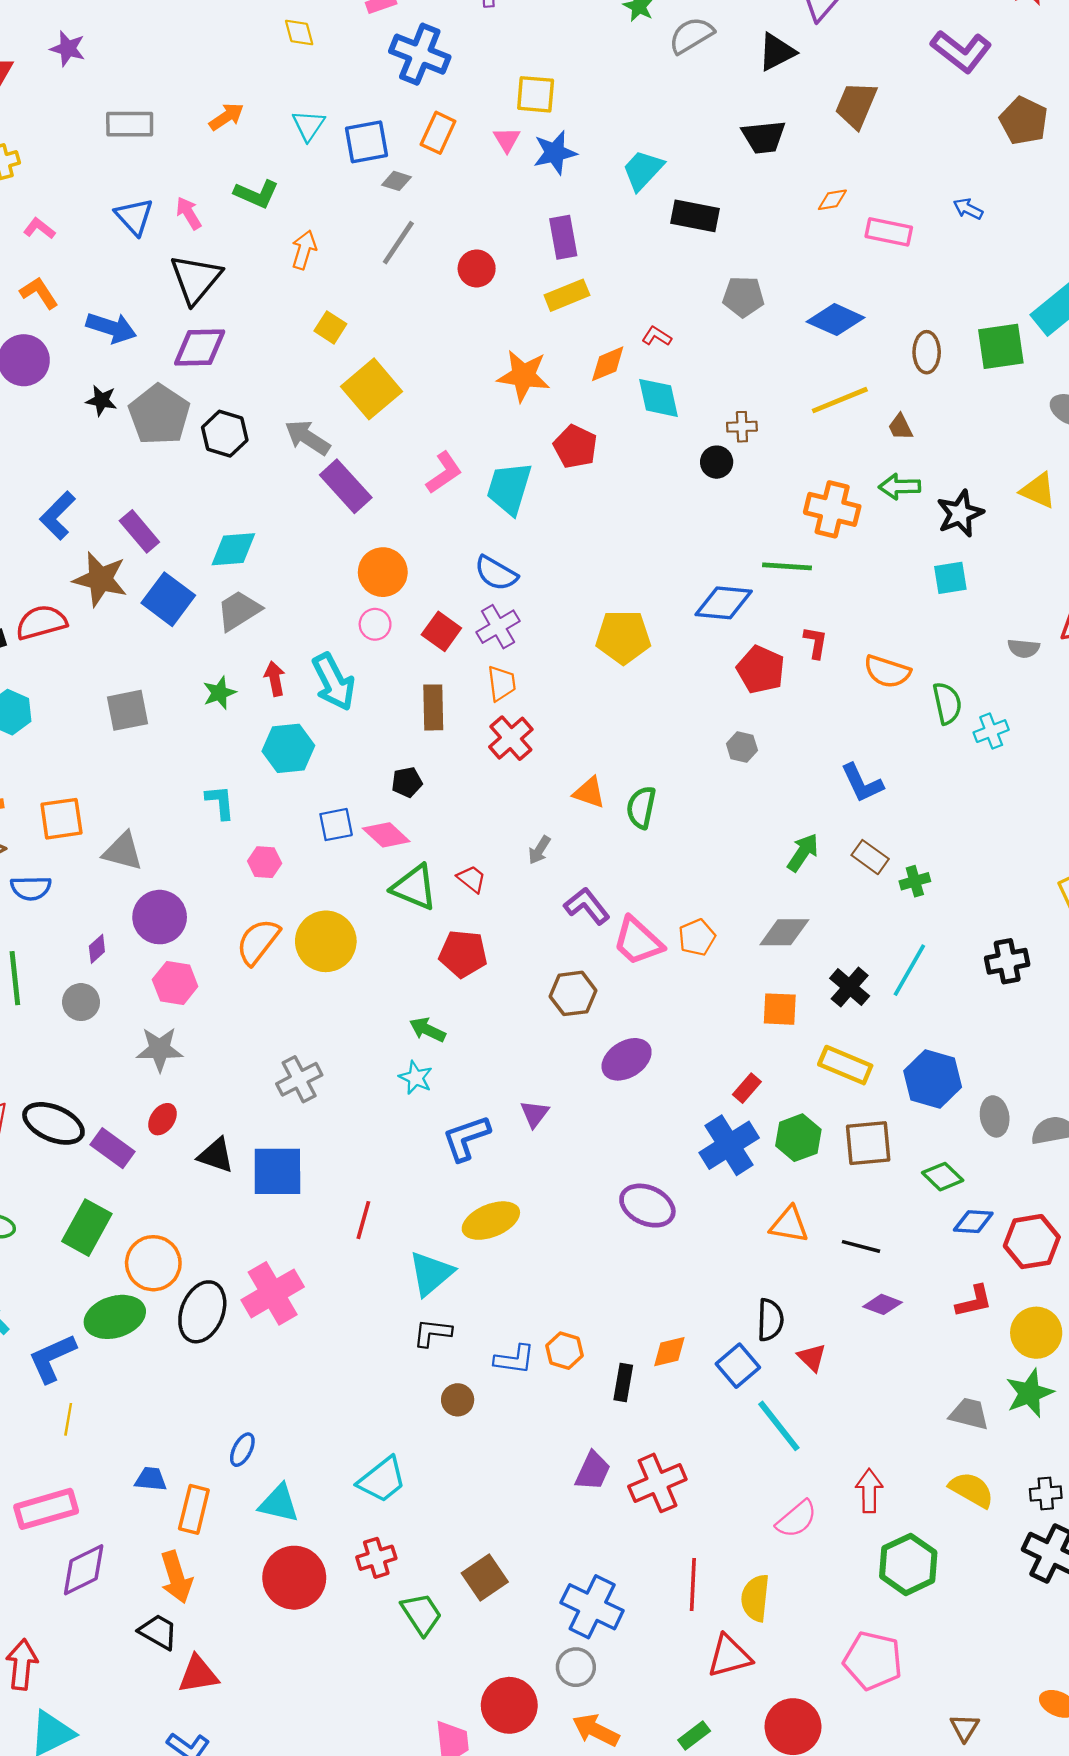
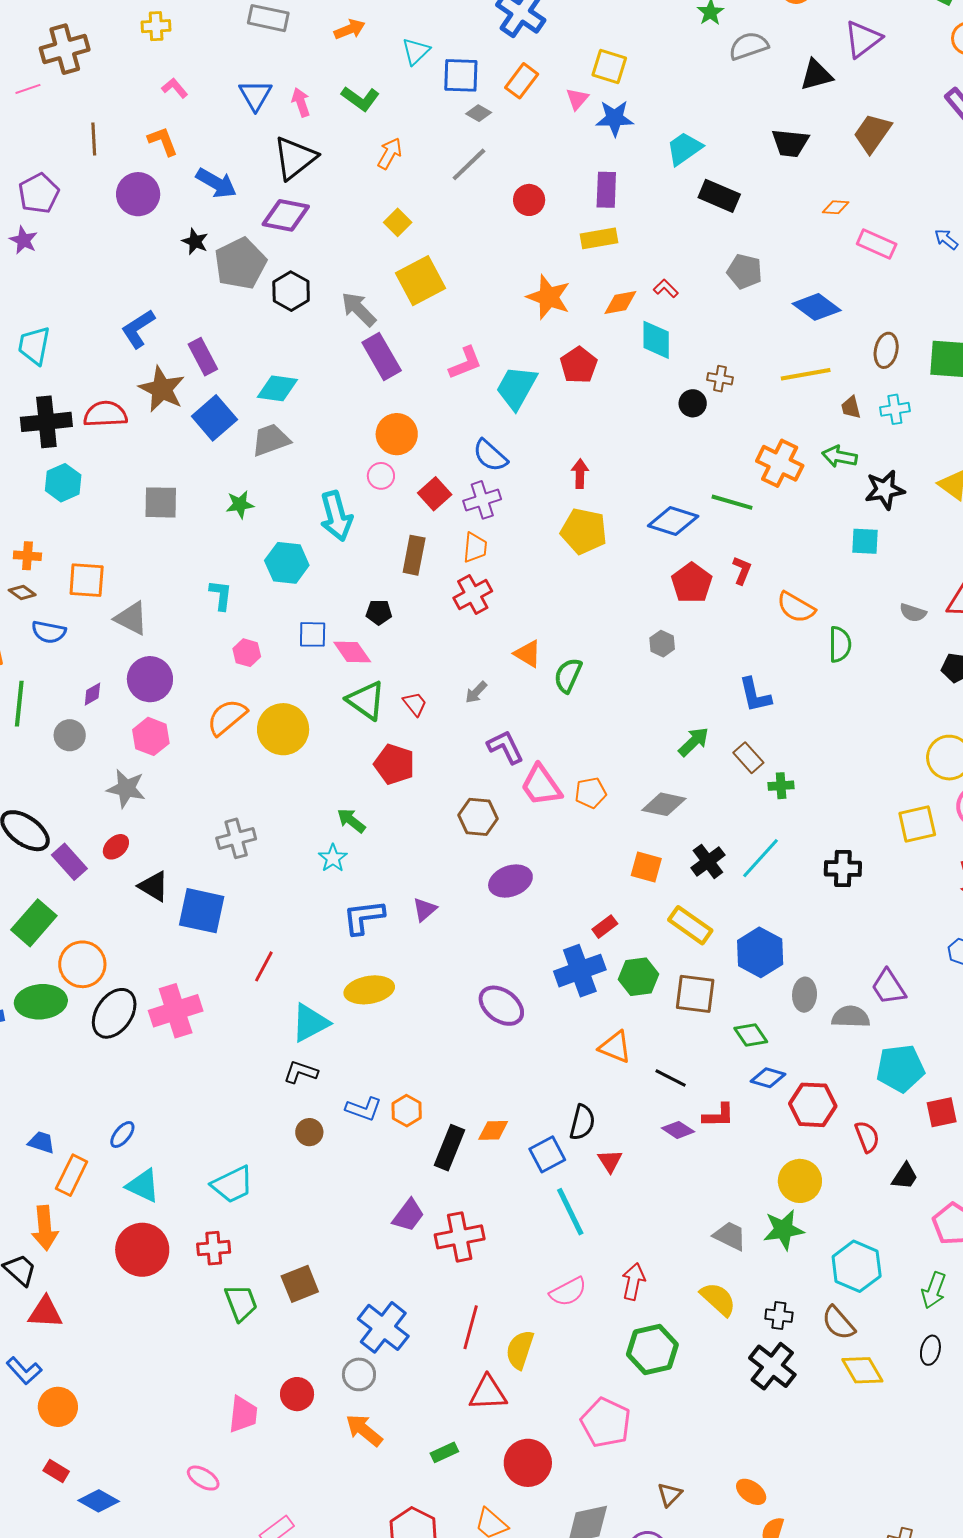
red arrow: (275, 679) -> (580, 474), moved
cyan cross: (991, 731) -> (895, 409), moved
red L-shape: (974, 1301) -> (718, 1115), moved
black rectangle: (623, 1382) -> (450, 1148), size x1.4
red circle: (509, 1705) -> (297, 1394), size x0.7

